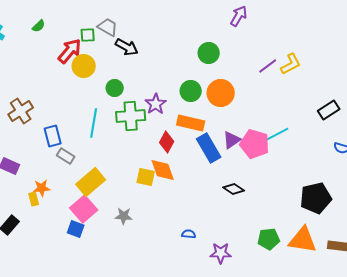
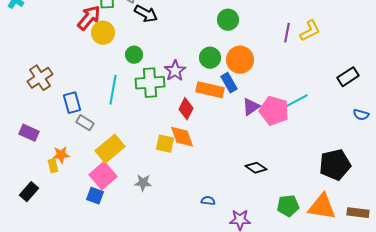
purple line: (268, 66) -> (287, 33), turned -42
blue rectangle: (209, 148) -> (229, 83), moved, size x0.7
black diamond: (234, 189) -> (256, 168), moved

